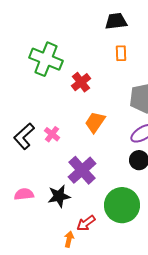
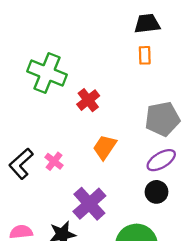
black trapezoid: (116, 21) -> (147, 24), moved
orange rectangle: (121, 53) -> (145, 55), moved

